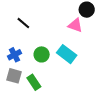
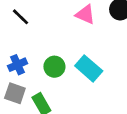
black line: (23, 23) -> (20, 17), moved
pink triangle: (75, 25) -> (85, 14), moved

